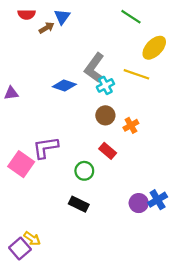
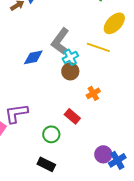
blue diamond: (64, 85) -> (33, 57), turned -30
brown circle: (105, 115) -> (70, 71), moved
purple circle: (139, 203) -> (103, 154), moved

